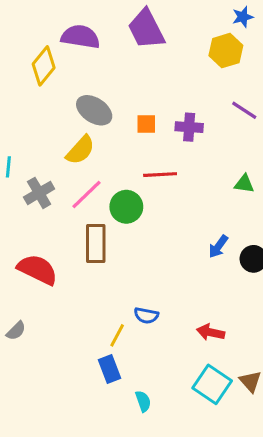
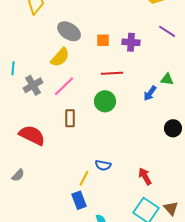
green circle: (126, 207) -> (105, 101), moved
brown rectangle: (96, 244) -> (70, 118), size x0.7
blue arrow: (218, 247) -> (150, 93), moved
red arrow: (211, 332) -> (145, 176), turned 48

